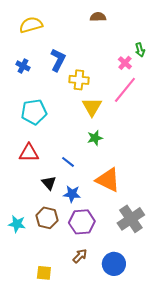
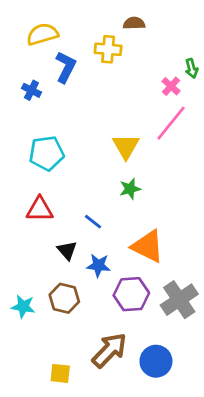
blue L-shape: (58, 60) -> (66, 67), moved
yellow cross: (79, 80) -> (108, 49), moved
purple hexagon: (82, 222) -> (131, 294), moved
brown arrow: (80, 256) -> (109, 350), size x1.8

